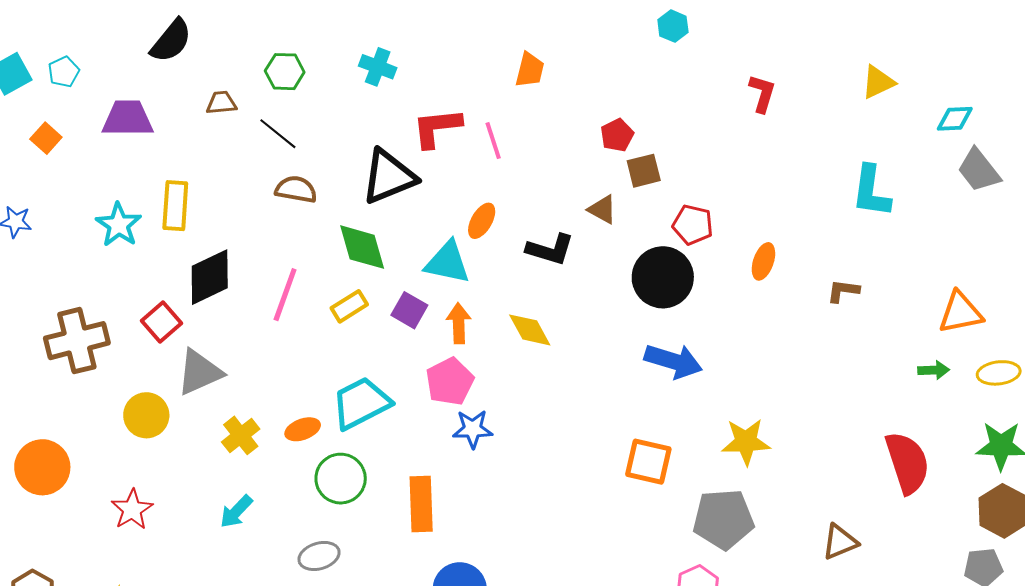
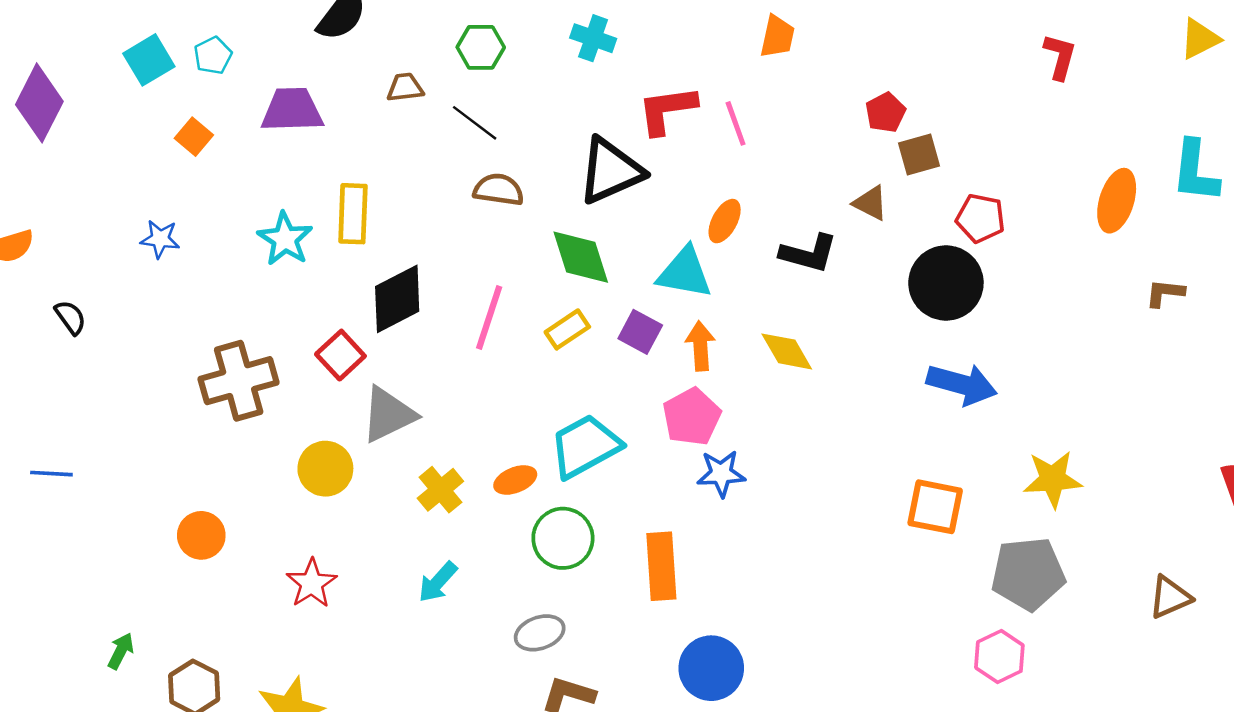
orange ellipse: (763, 261) -> (1117, 201), moved, size x1.4
orange circle: (42, 467) -> (201, 535), size x0.7

